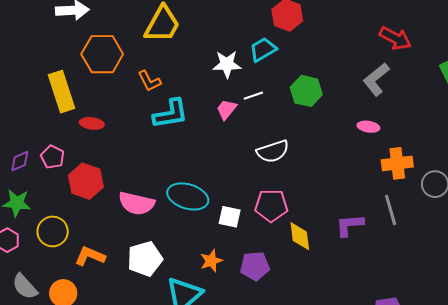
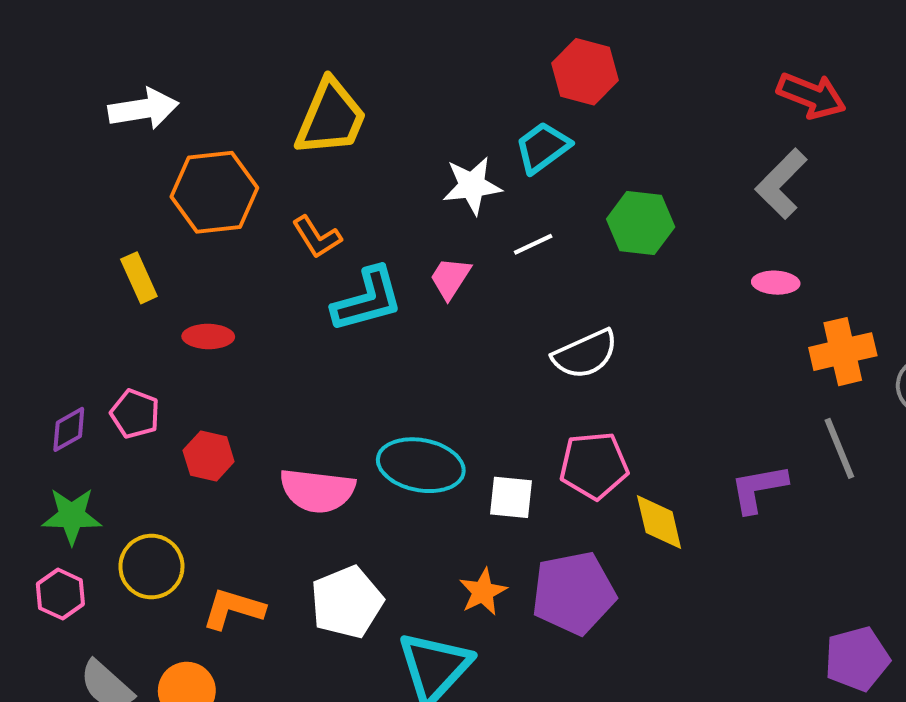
yellow rectangle: (61, 92) -> (139, 278), size x0.6
pink trapezoid: (226, 110) -> (450, 278), moved
red hexagon: (86, 181) -> (209, 456), size x0.7
purple pentagon: (255, 266) -> (574, 593), size x1.4

